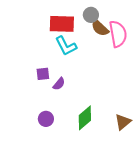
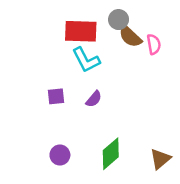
pink semicircle: (118, 34) -> (154, 44), size x0.6
purple semicircle: (59, 84) -> (94, 99), moved

